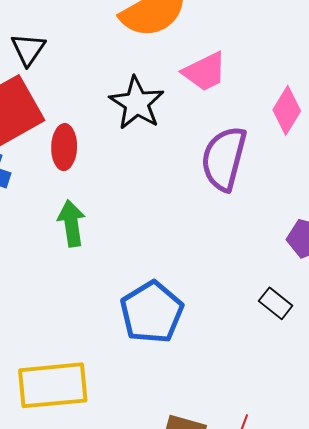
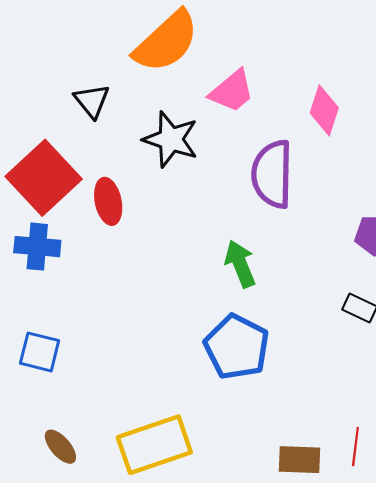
black triangle: (28, 49) -> (92, 101), moved
green arrow: (71, 223) -> (240, 264), moved

